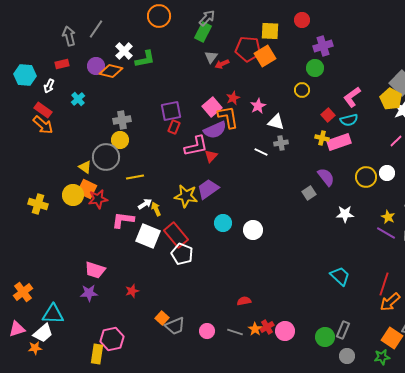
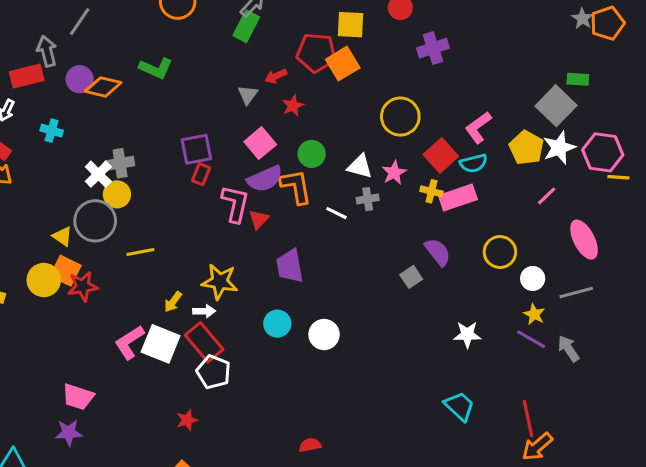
gray arrow: (69, 36) -> (47, 51), moved
white cross: (124, 51) -> (98, 174), moved
gray triangle: (211, 57) -> (248, 95), moved
green L-shape: (145, 59) -> (156, 68), turned 35
red rectangle: (62, 64) -> (27, 76), size x1.5
green circle: (315, 68) -> (312, 154), moved
yellow circle: (302, 90) -> (400, 117), size x1.6
red star: (233, 98) -> (293, 106), moved
cyan cross: (78, 99) -> (52, 131), turned -32
yellow pentagon: (391, 99) -> (526, 148), moved
pink star: (258, 106) -> (394, 173), moved
red square: (328, 115) -> (441, 155), size x1.5
orange L-shape: (228, 117) -> (296, 187), moved
pink L-shape: (196, 146) -> (235, 204), turned -65
white circle: (387, 173) -> (533, 278), moved
purple trapezoid: (208, 189) -> (290, 266), moved, turned -65
white arrow: (145, 204) -> (204, 311), moved, turned 32
yellow arrow: (156, 209) -> (173, 302), turned -120
white star: (345, 214) -> (467, 335), moved
pink L-shape: (123, 220) -> (129, 342), moved, turned -40
red line: (384, 284) -> (528, 419), turned -30
red star: (132, 291) -> (187, 420), moved

